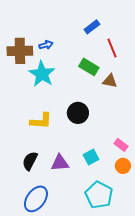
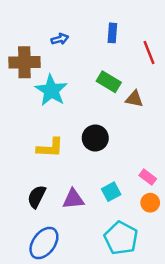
blue rectangle: (92, 27) -> (112, 33), turned -49
blue arrow: (46, 45) -> (60, 39), moved
red line: (112, 48) -> (149, 53), moved

